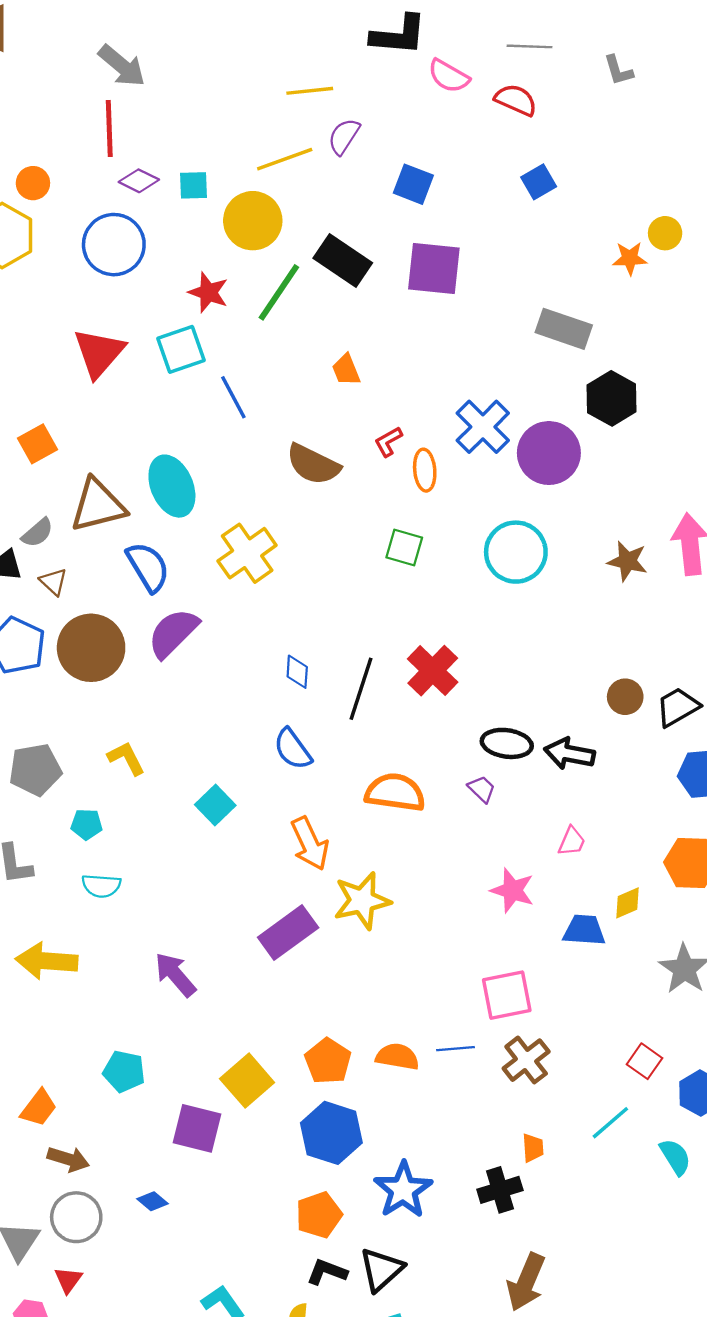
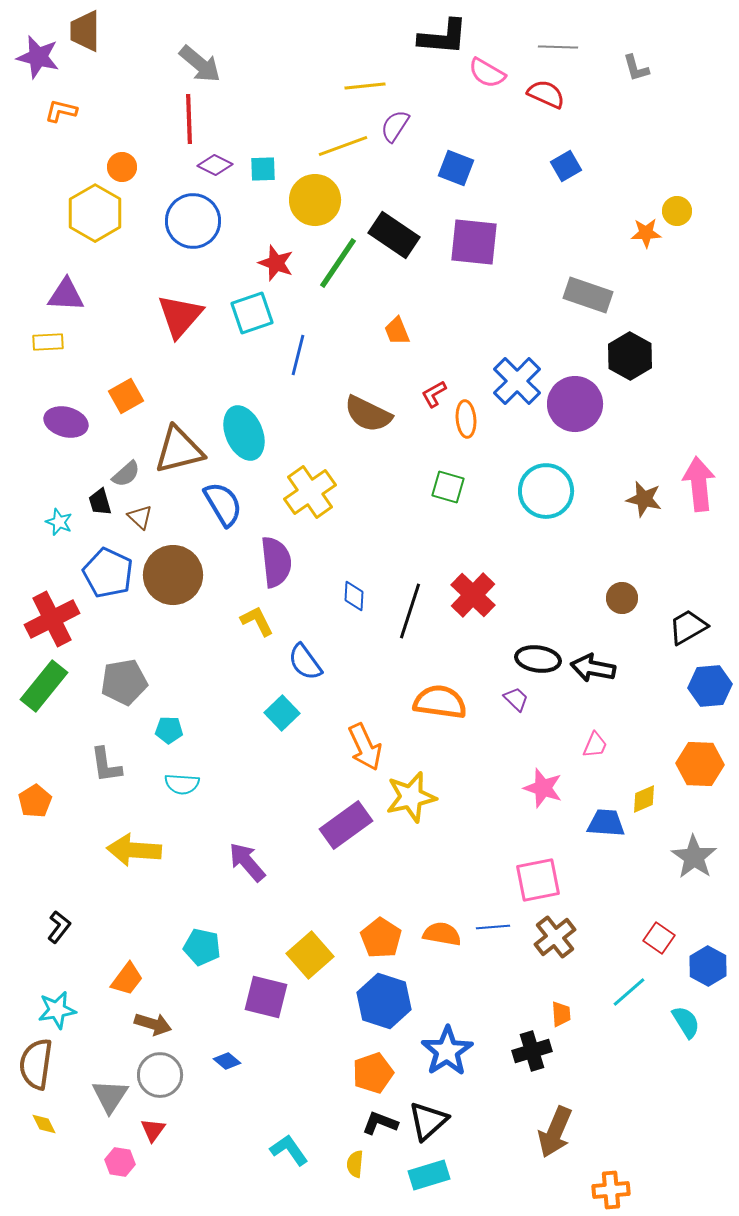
blue line: (233, 397) -> (298, 355), turned 42
purple semicircle: (173, 633) -> (276, 562), moved, turned 129
brown circle: (625, 697) -> (622, 598), moved
blue semicircle: (293, 749) -> (305, 662), moved
yellow L-shape: (126, 758) -> (257, 621), moved

